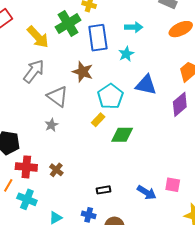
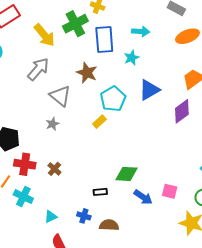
blue triangle: (146, 85) -> (149, 90), turned -45
green diamond: (122, 135) -> (126, 174), moved

